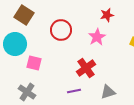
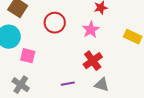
red cross: (86, 68) -> (93, 61), moved
gray triangle: (108, 92) -> (102, 85), turned 35

